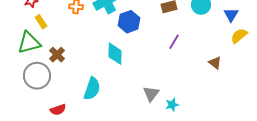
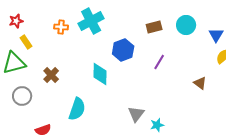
blue hexagon: (129, 22) -> (123, 50), moved
brown cross: (57, 55) -> (51, 75), moved
gray circle: (37, 76) -> (22, 96), size x0.7

